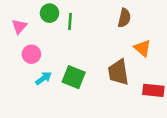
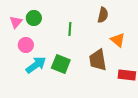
green circle: (50, 13) -> (34, 18), moved
green line: (70, 22) -> (70, 29), moved
cyan arrow: (43, 78) -> (36, 65), size x1.5

